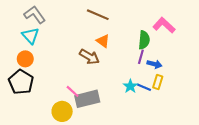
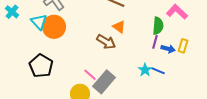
cyan triangle: (30, 36) -> (39, 22), moved
orange circle: (25, 59) -> (54, 27), moved, size x1.5
yellow rectangle: (158, 82) -> (183, 46), moved
gray rectangle: (87, 99) -> (104, 82), turned -35

